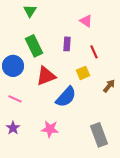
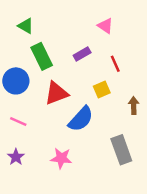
green triangle: (30, 11) -> (26, 26), moved, turned -32
purple rectangle: (67, 44) -> (82, 54), turned 56
brown arrow: (109, 86) -> (134, 106), turned -40
gray rectangle: (99, 135) -> (121, 150), moved

